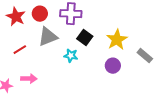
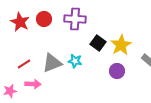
gray triangle: (48, 37) -> (52, 63), moved
black square: (85, 38) -> (98, 43), moved
red line: (20, 50) -> (24, 64), moved

